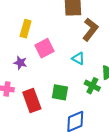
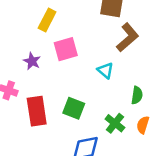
green cross: (92, 86) -> (115, 123), moved

